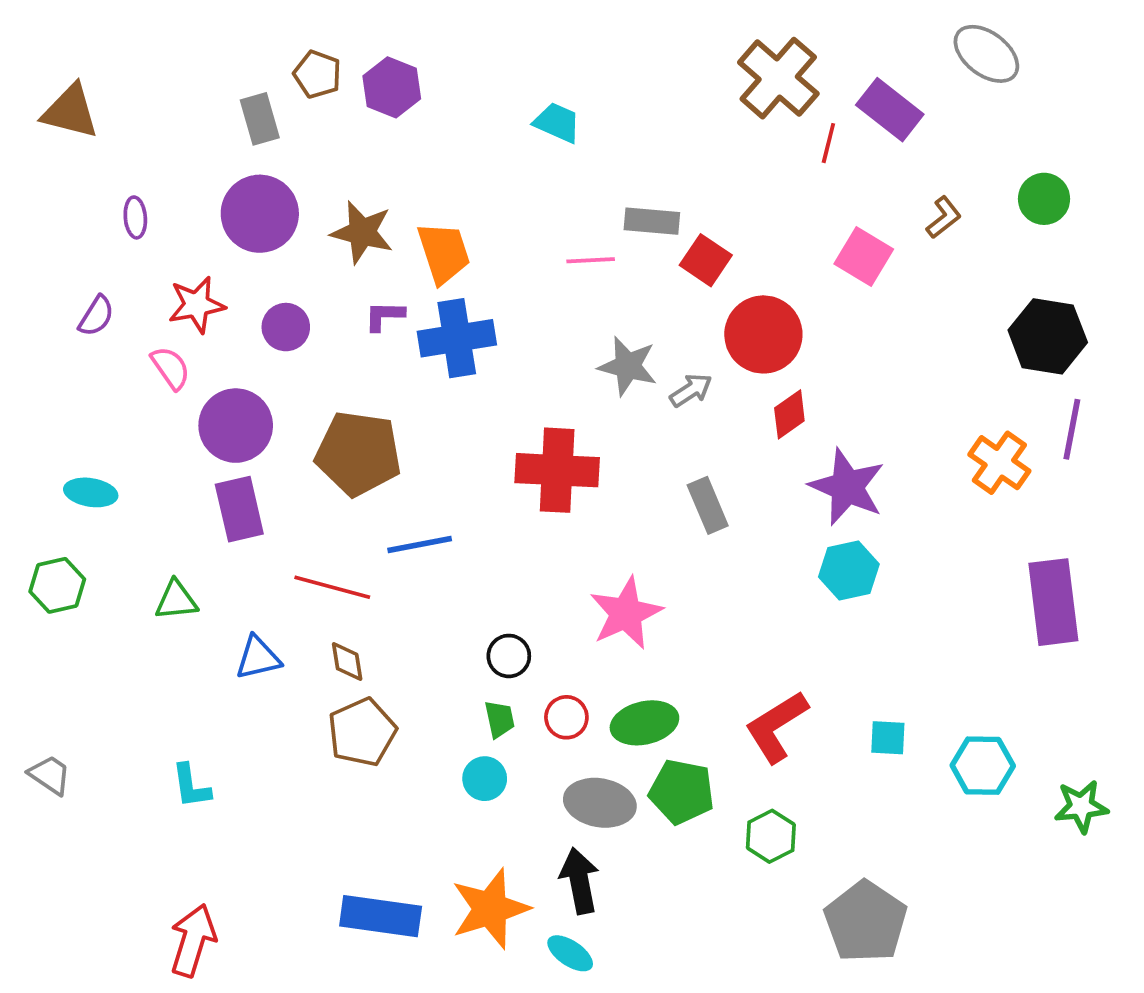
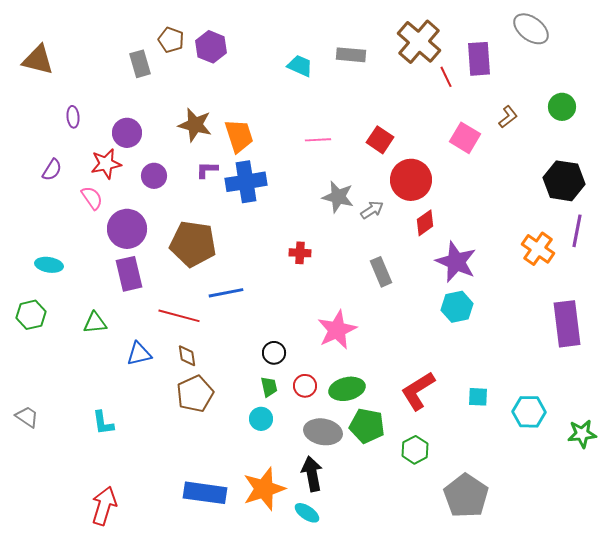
purple rectangle: (890, 110) -> (479, 59), turned 48
red line: (828, 143) -> (446, 77), turned -40
purple circle: (260, 214) -> (127, 133), moved, size x0.7
gray rectangle: (652, 221) -> (351, 55), moved
red cross: (557, 470) -> (300, 253), size x0.5

